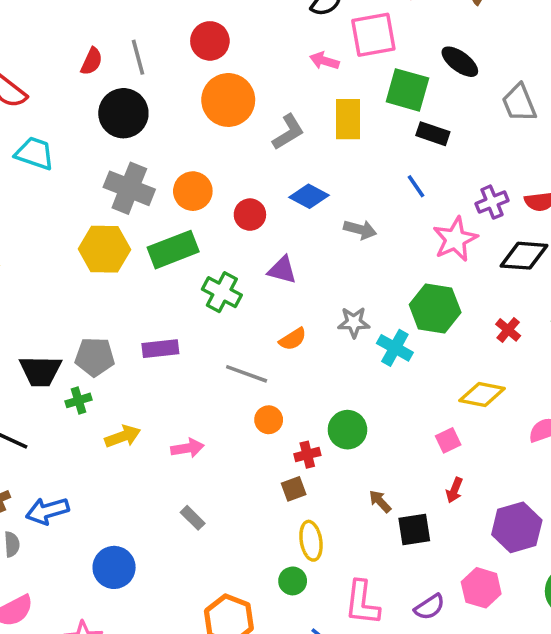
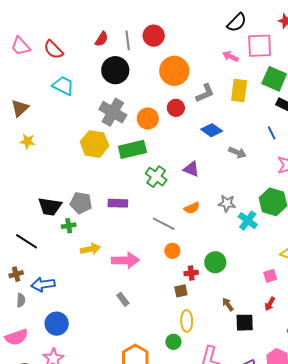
red circle: (210, 41) -> (154, 36), moved
red circle: (250, 215) -> (176, 108), moved
pink arrow: (187, 448) -> (125, 260), size x1.5
blue circle: (114, 567) -> (57, 324), moved

